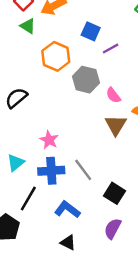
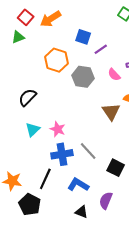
green triangle: (28, 26) -> (18, 37), moved, turned -48
pink semicircle: (113, 95) -> (114, 75), moved
cyan triangle: (16, 163) -> (33, 130), moved
purple semicircle: (113, 229) -> (106, 200), moved

